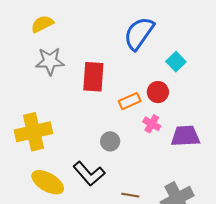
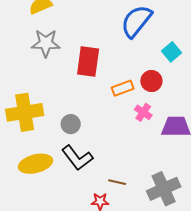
gray circle: (110, 141) -> (71, 124), moved
yellow ellipse: (48, 182) -> (36, 164), turned -48

